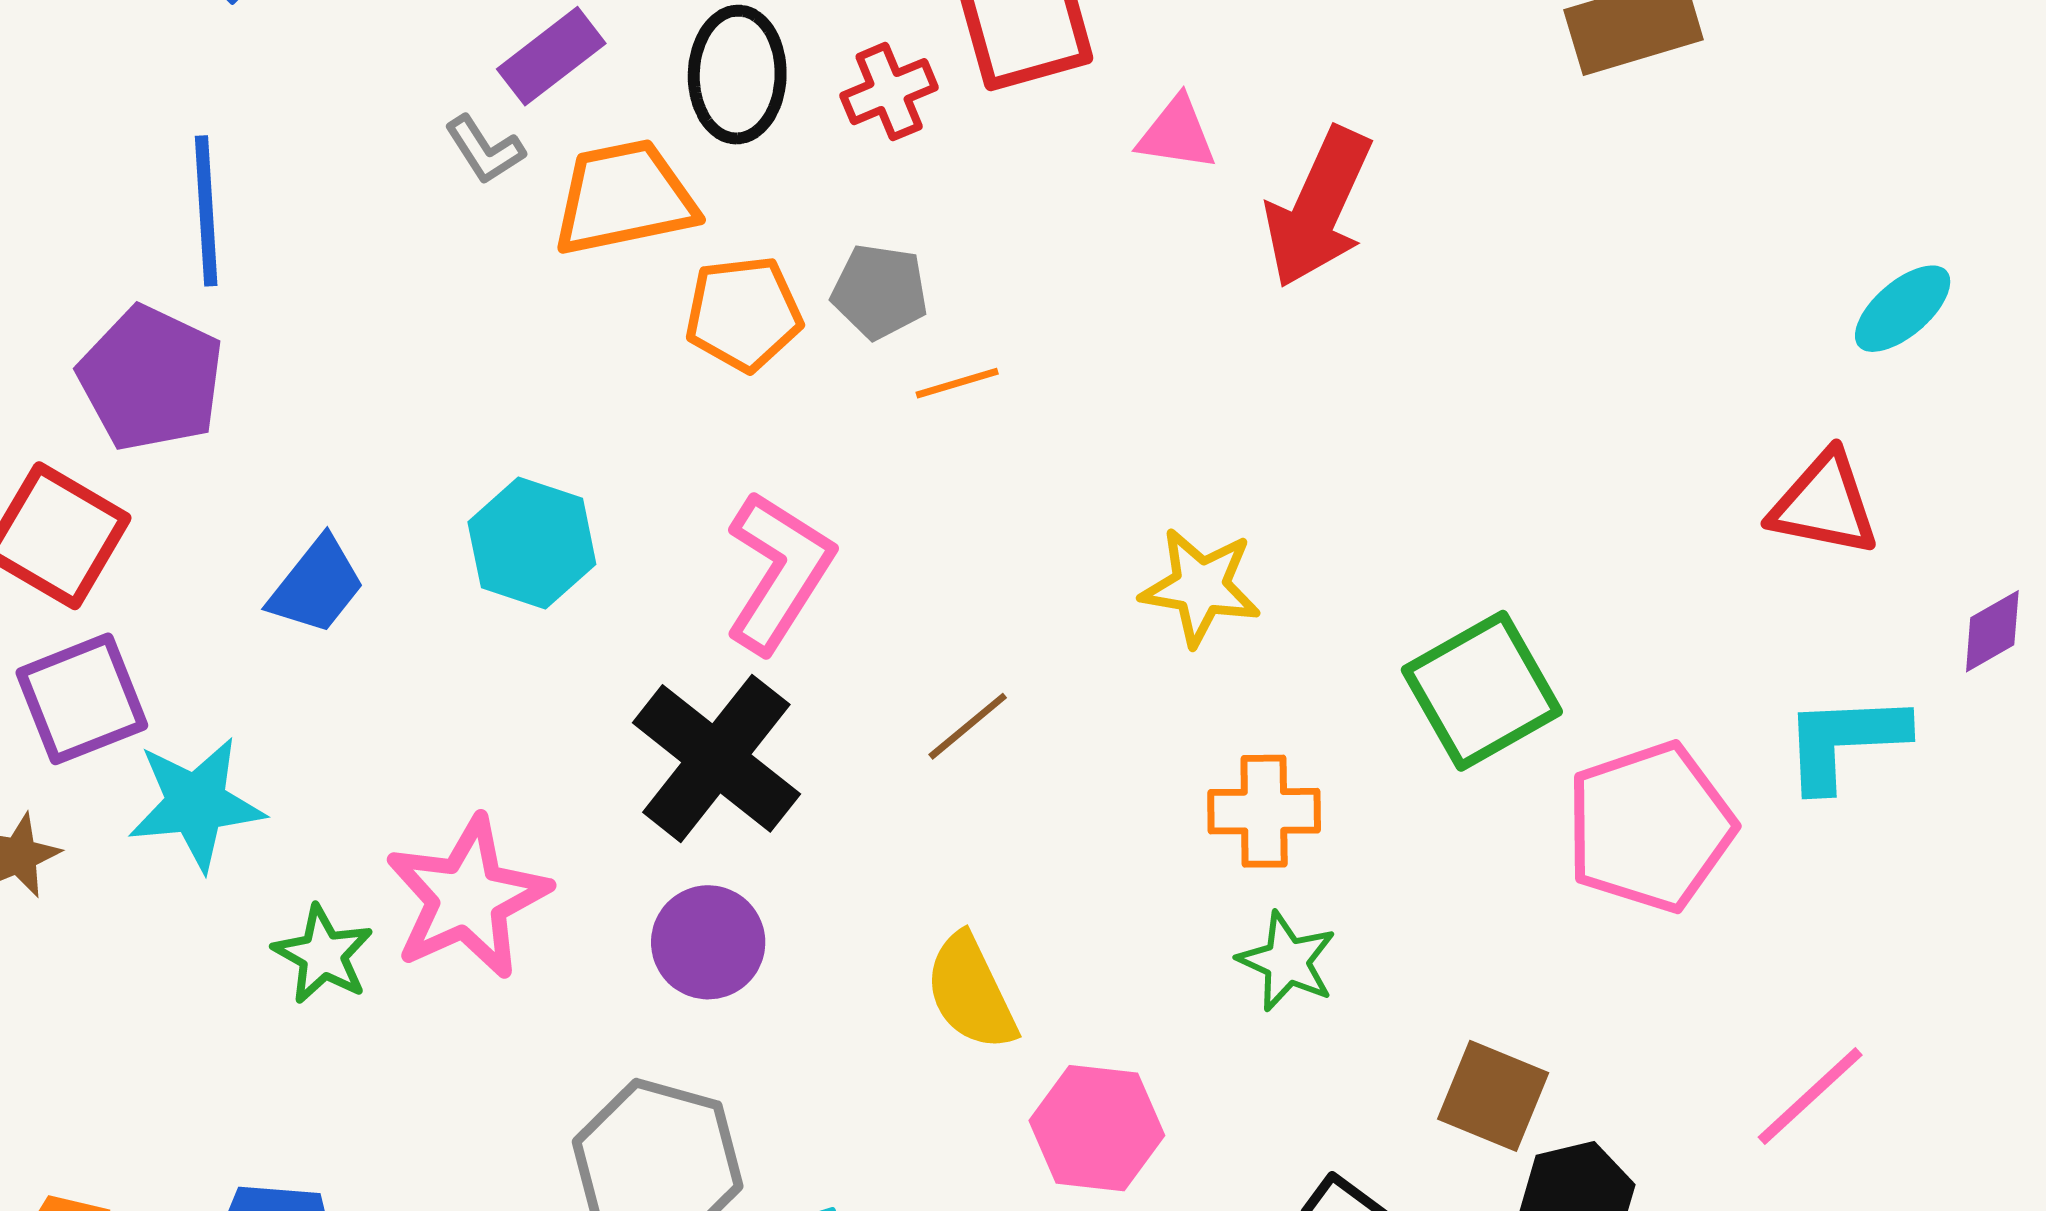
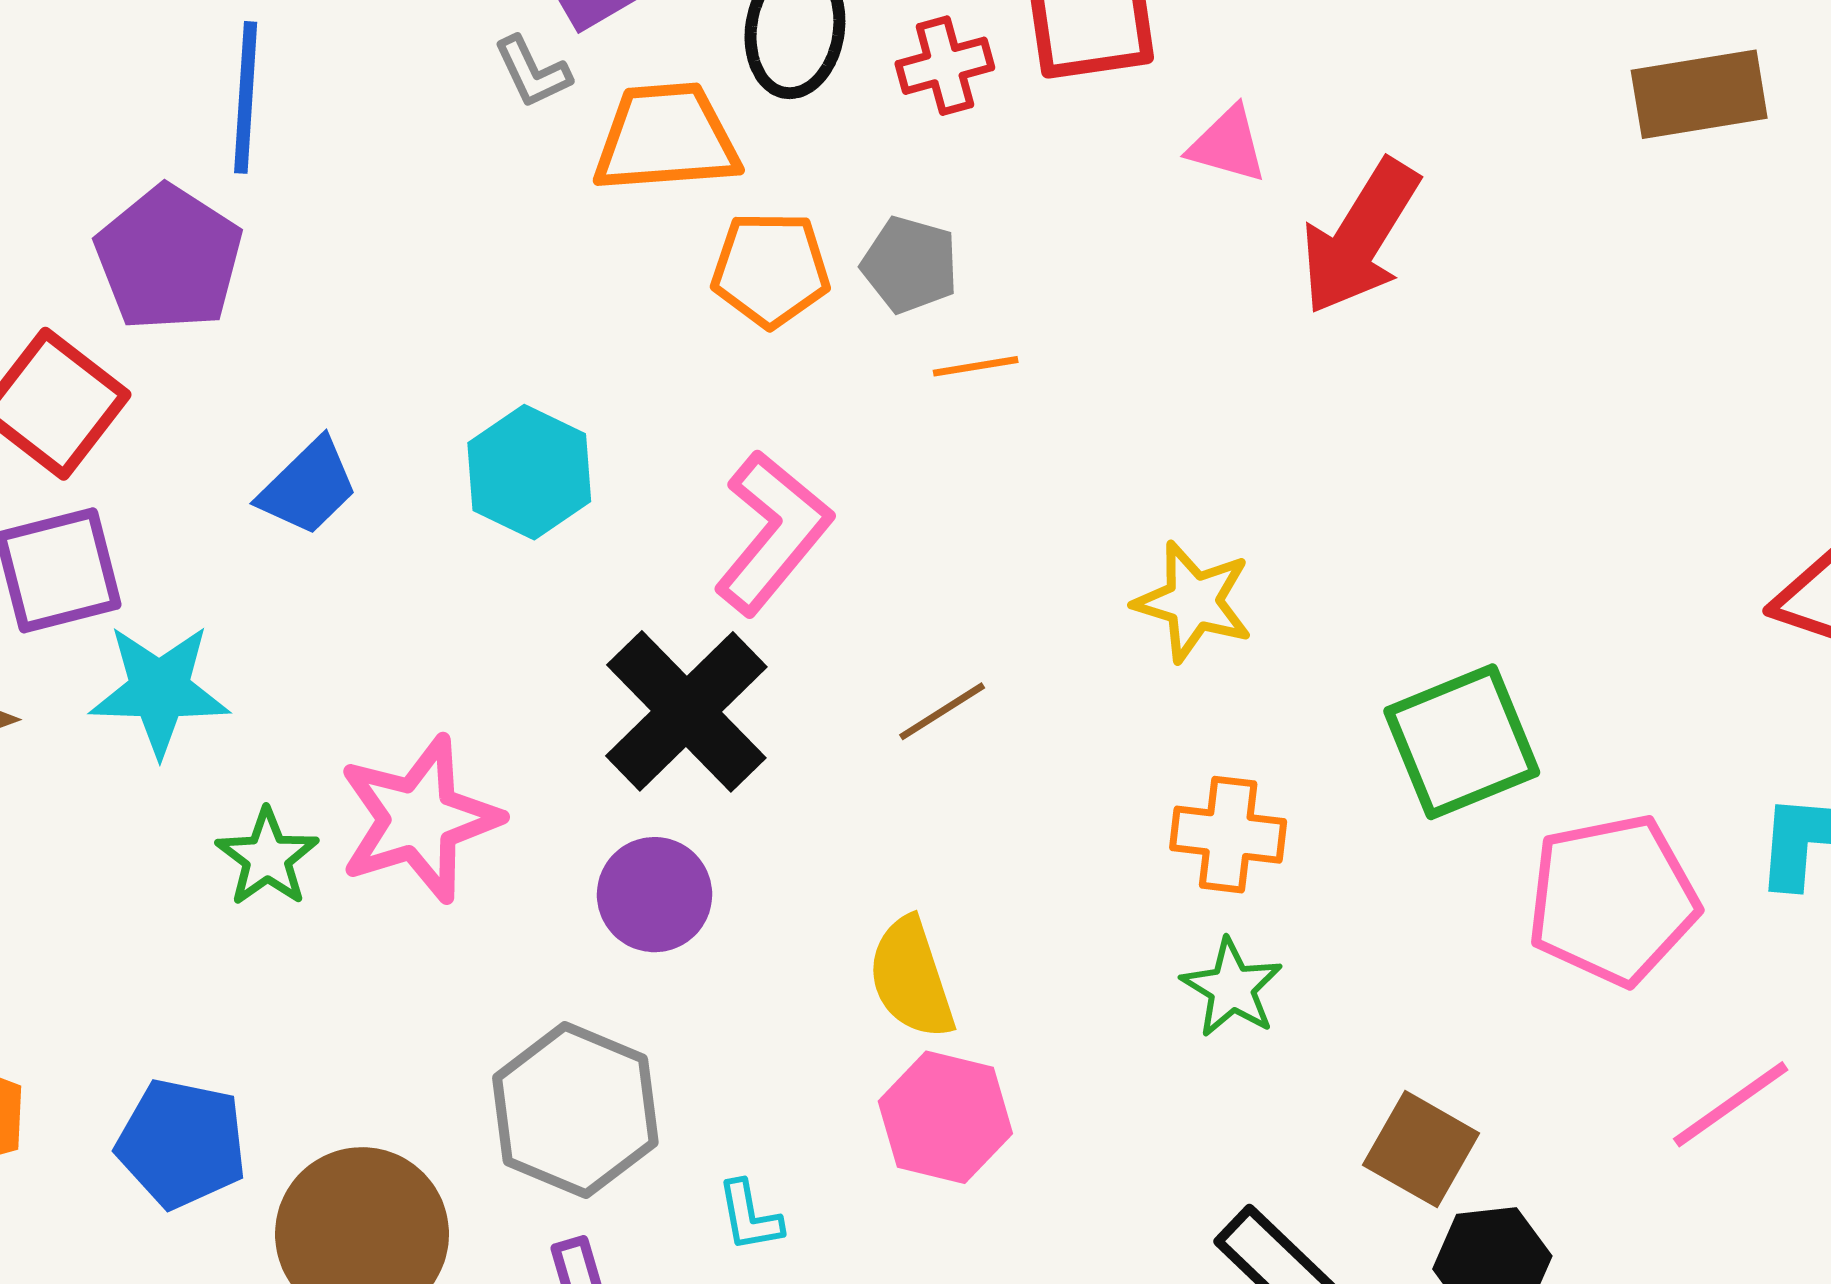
pink line: (1810, 1096) -> (1731, 1104), moved
pink hexagon: (1097, 1128) -> (945, 1117), moved

